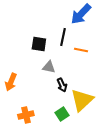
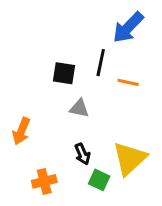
black arrow: (62, 85) -> (82, 154), moved
green square: (62, 114) -> (99, 180), turned -32

